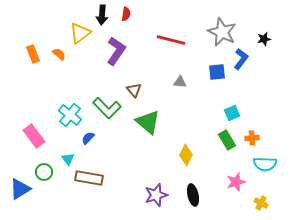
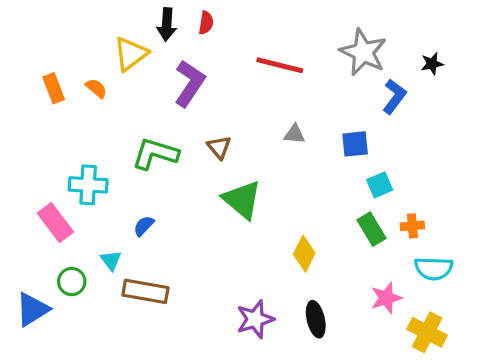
blue square: (217, 72) -> (355, 144), moved
green L-shape: (107, 108) -> (155, 154), moved, turned 152
cyan cross: (70, 115) -> (88, 185), moved, turned -35
yellow cross: (261, 203) -> (427, 332), size x1.6

